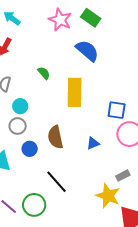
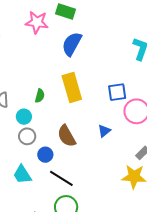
blue semicircle: (87, 51) -> (72, 44), turned -85
green semicircle: (44, 73) -> (40, 96), moved, turned 72
black line: (56, 182) -> (61, 178), moved

